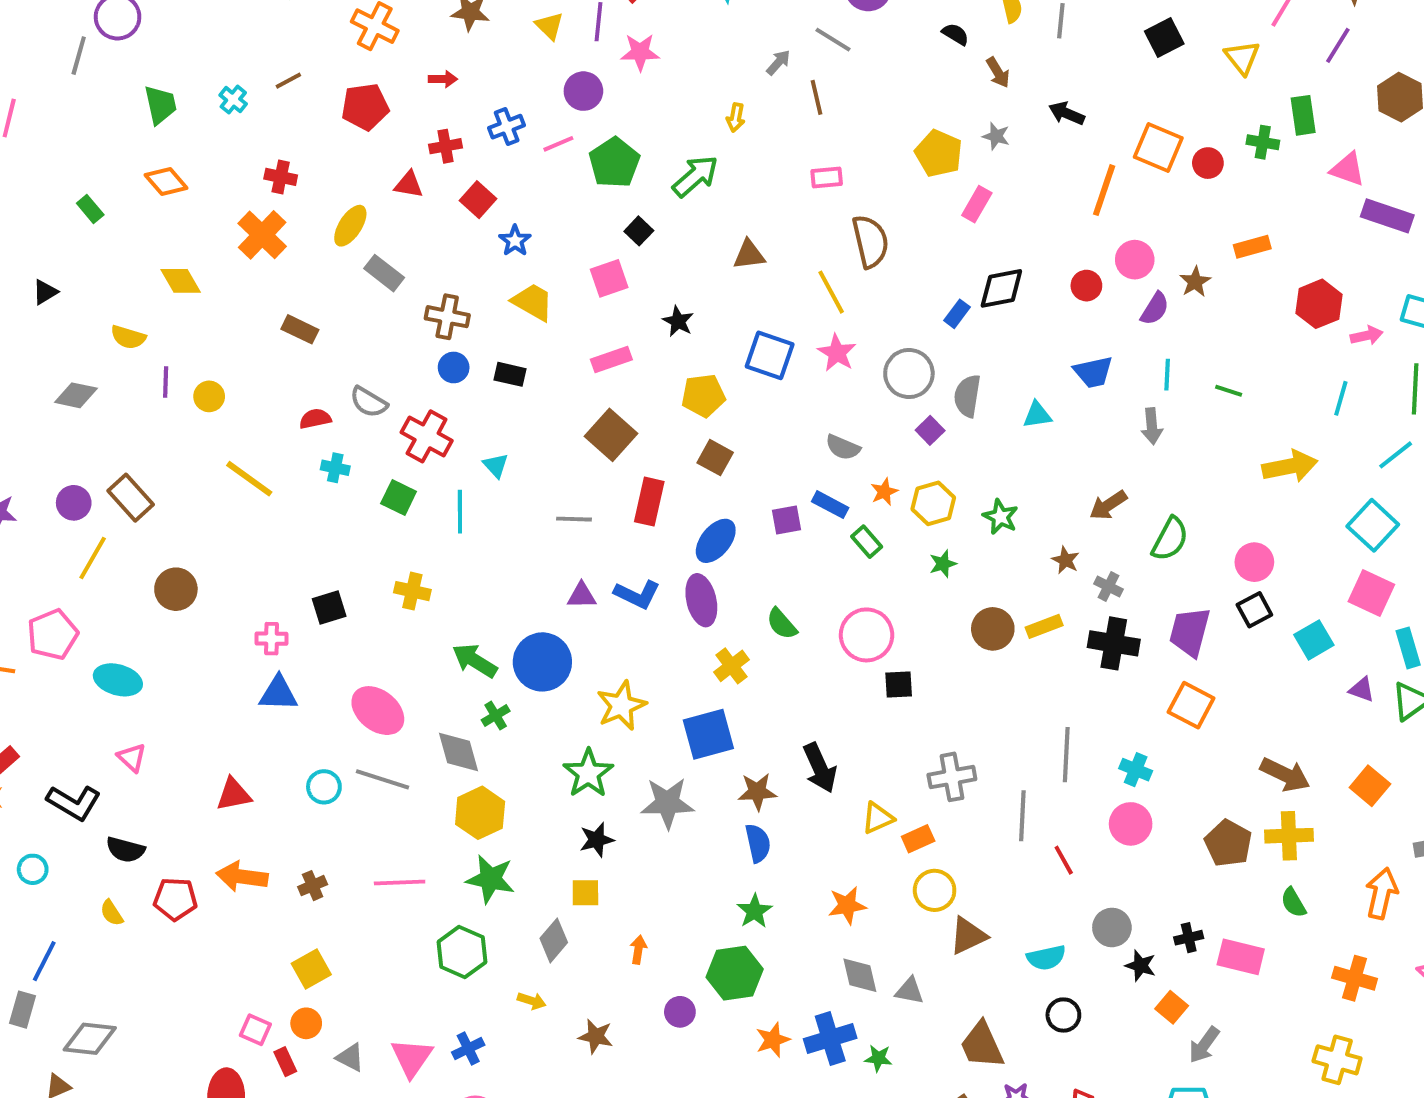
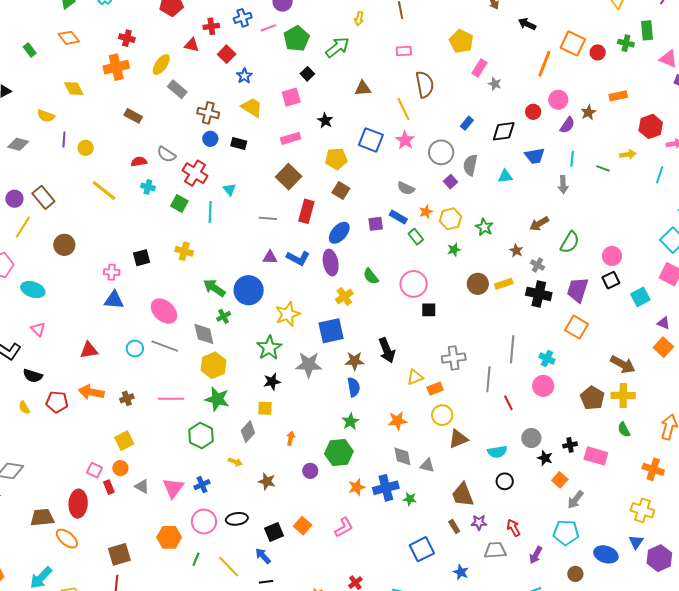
gray star: (996, 136) -> (495, 84), moved
orange cross: (262, 235) -> (116, 67), turned 30
black diamond: (1001, 288) -> (504, 131), moved
yellow arrow: (1290, 466) -> (628, 154), moved, size x0.6
orange square: (1370, 786) -> (663, 347), moved

